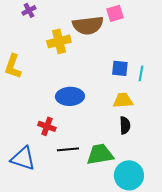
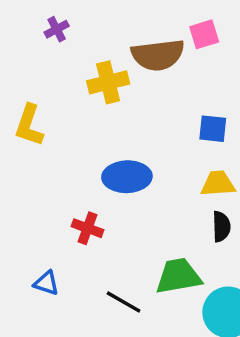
black line: (68, 149) -> (124, 302), moved, turned 35
blue triangle: (23, 158) -> (46, 283), size x0.6

